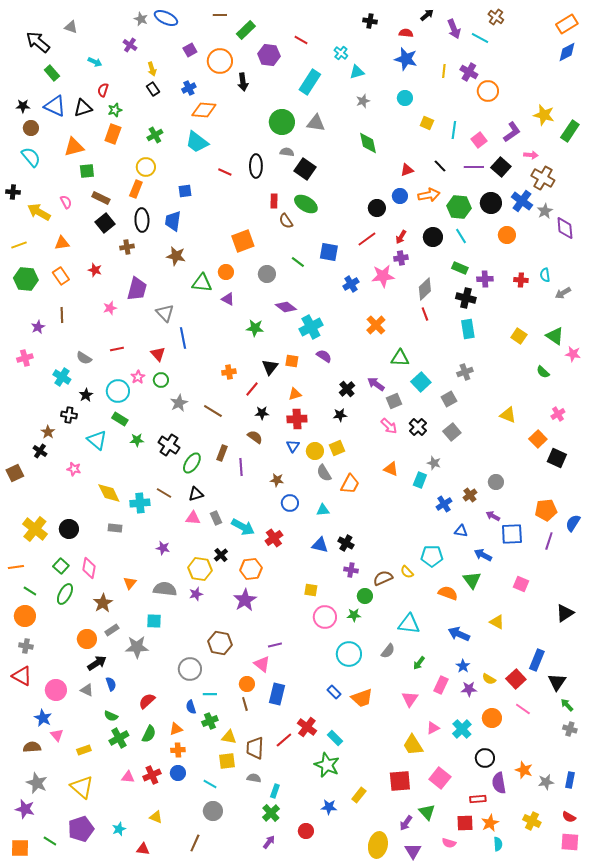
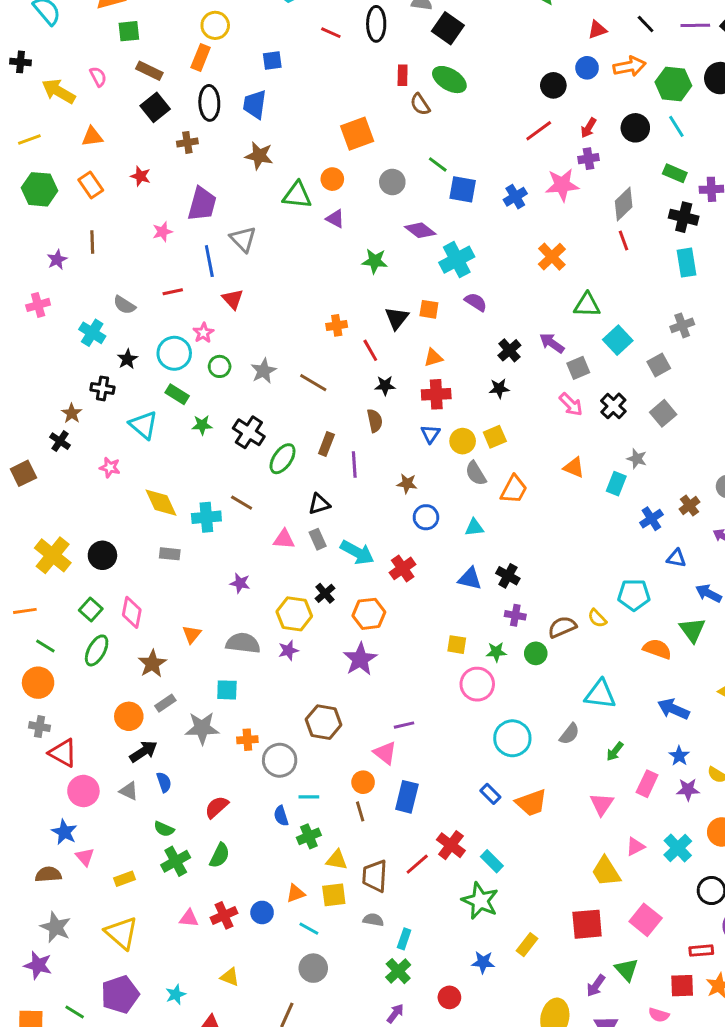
blue square: (329, 252) -> (463, 189), moved
blue line: (183, 338) -> (209, 261), moved
green circle: (161, 380) -> (220, 366), moved
red line: (252, 389) -> (370, 350), turned -70
brown semicircle: (255, 437) -> (375, 421), turned 42
black triangle: (196, 494) -> (319, 504), moved
green star: (354, 615) -> (496, 652), moved
red triangle: (22, 676) -> (63, 753), moved
orange triangle: (176, 729) -> (296, 893), moved
orange cross: (178, 750) -> (247, 740), moved

